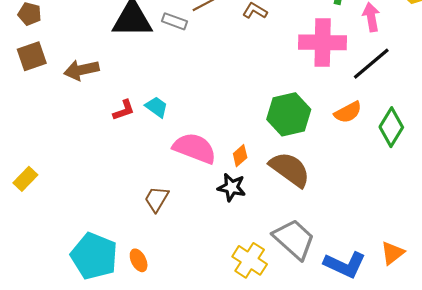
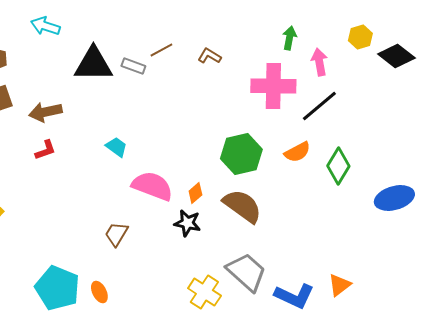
red L-shape: (124, 110) -> (45, 150), moved

